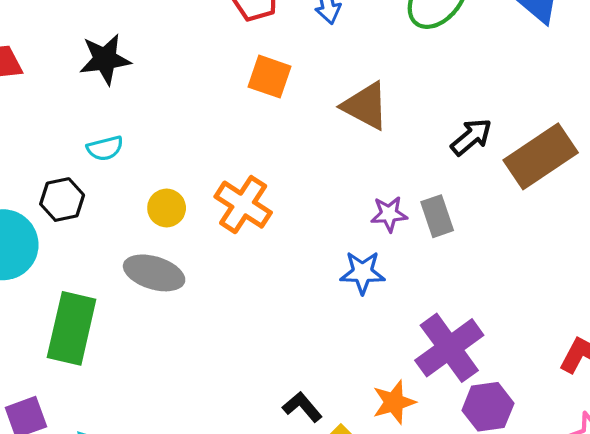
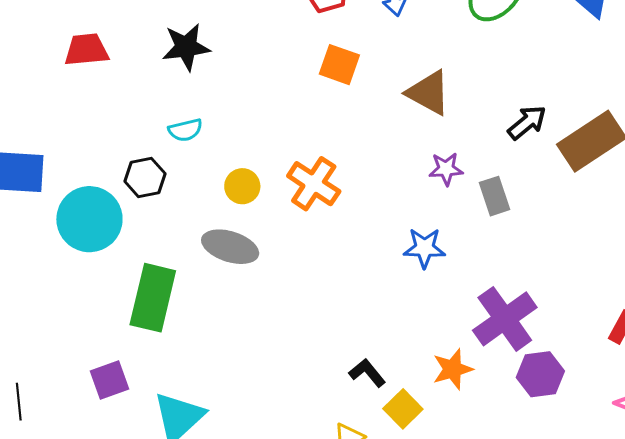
purple star: (389, 214) -> (446, 169), moved

